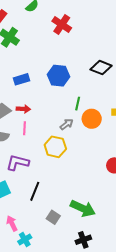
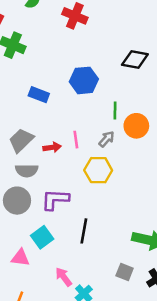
blue rectangle: (22, 79) -> (39, 95), turned 49
red arrow: (23, 109) -> (52, 147), moved
pink line: (25, 128) -> (76, 140), moved
gray square: (53, 217) -> (125, 272), moved

